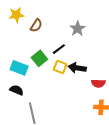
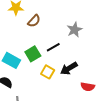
yellow square: (60, 67) -> (48, 72), moved
black arrow: (77, 68) -> (69, 68), turned -48

